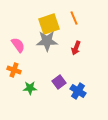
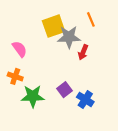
orange line: (74, 18) -> (91, 19), moved
gray star: (47, 41) -> (69, 37), moved
green star: (30, 88) -> (33, 96), size x1.5

